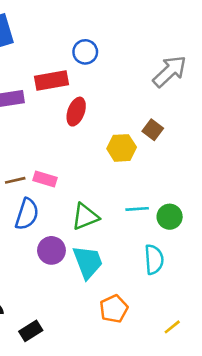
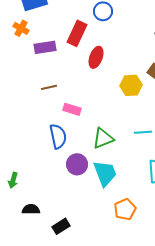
red rectangle: (51, 80) -> (77, 33), turned -55
brown line: (15, 180) -> (49, 87), moved
blue semicircle: (27, 214) -> (58, 136), turned -30

